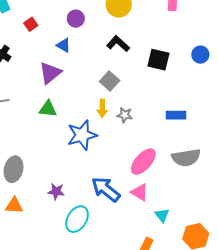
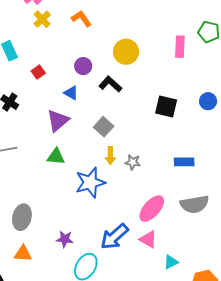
black L-shape: (118, 44) -> (110, 84), moved
gray square: (110, 81) -> (104, 127), moved
blue arrow: (106, 189) -> (114, 237), turned -80
cyan triangle: (162, 215) -> (171, 262), turned 42

